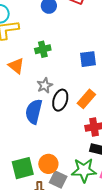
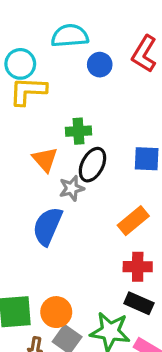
orange triangle: (16, 66) -> (45, 159), moved
black ellipse: (60, 100) -> (92, 165), moved

